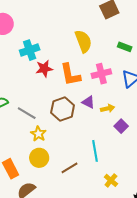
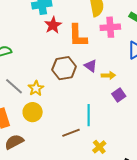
red star: (44, 69) -> (53, 25), turned -30
pink cross: (101, 74) -> (110, 27), moved
gray line: (27, 113) -> (14, 86), moved
brown line: (70, 168) -> (71, 133), moved

